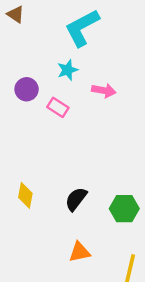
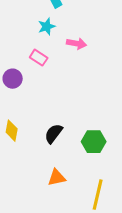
purple circle: (27, 89) -> (13, 79), moved

